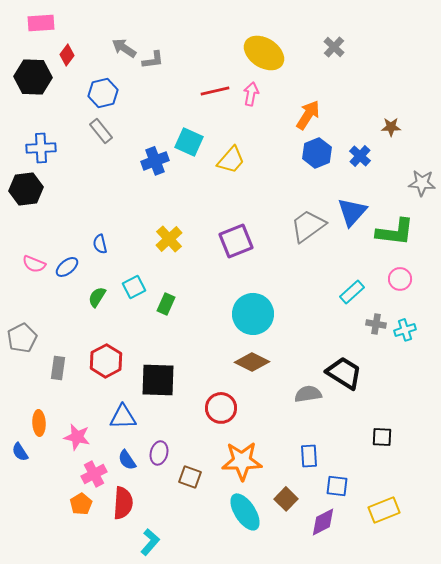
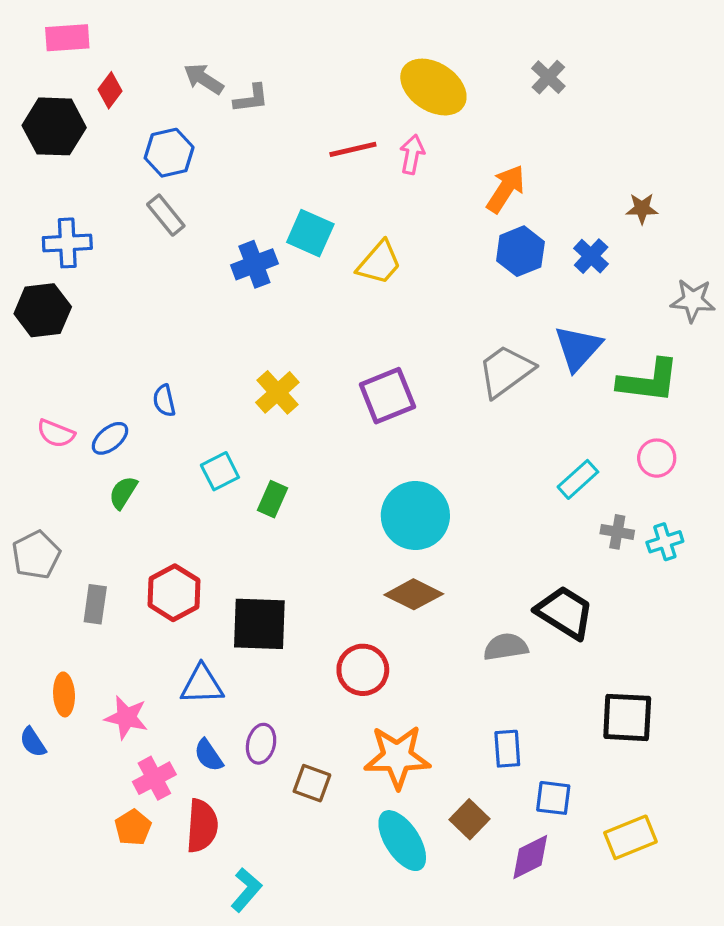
green semicircle: (97, 297) -> (123, 493), moved
black square: (382, 437) -> (627, 717), size x1.6

